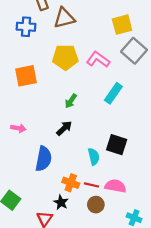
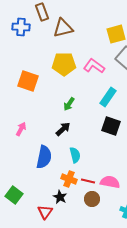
blue cross: (26, 27) -> (21, 27), moved
orange square: (26, 76) -> (28, 81), turned 30
pink arrow: (18, 128) -> (21, 129), turned -72
black square: (117, 145) -> (111, 126), moved
cyan semicircle: (94, 157) -> (75, 155), moved

